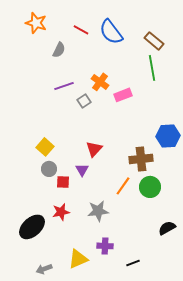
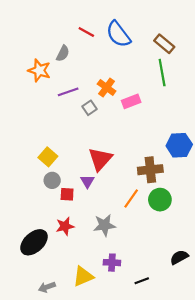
orange star: (36, 23) -> (39, 70), moved
red triangle: (94, 149) -> (100, 159), size x1.4
black semicircle: (167, 228) -> (179, 257), moved

